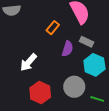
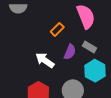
white arrow: (28, 62) -> (45, 60), moved, turned 78

